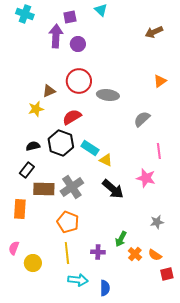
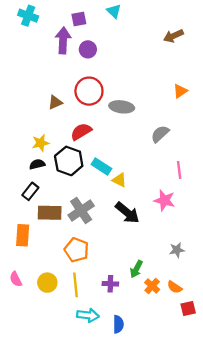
yellow star: (36, 109) -> (41, 143), moved
pink semicircle: (14, 248) -> (16, 279), turned -48
yellow circle: (33, 263) -> (47, 283), moved

